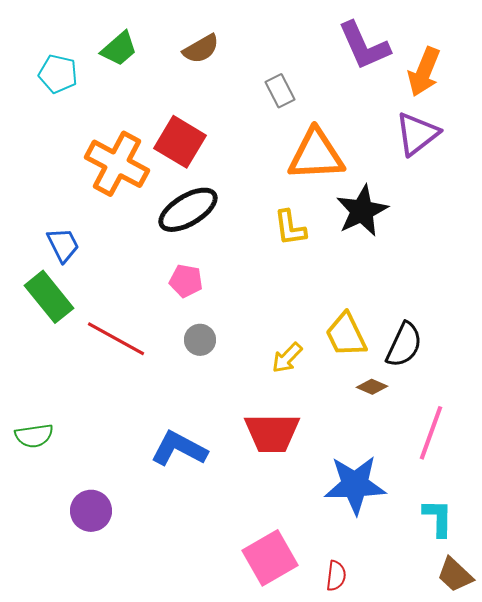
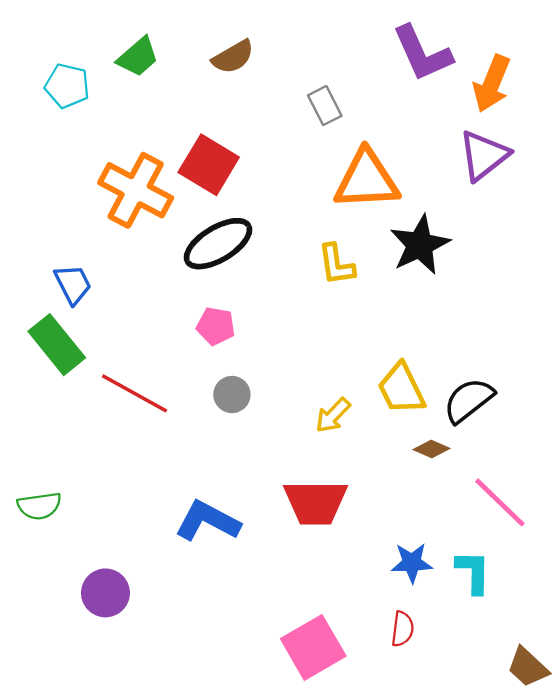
black semicircle: (404, 345) -> (469, 400), turned -153
pink line: (431, 433) -> (500, 502), turned -66
blue star: (355, 485) -> (412, 563), size x0.6
cyan L-shape: (438, 518) -> (473, 572), moved
red semicircle: (336, 576) -> (402, 629), moved

